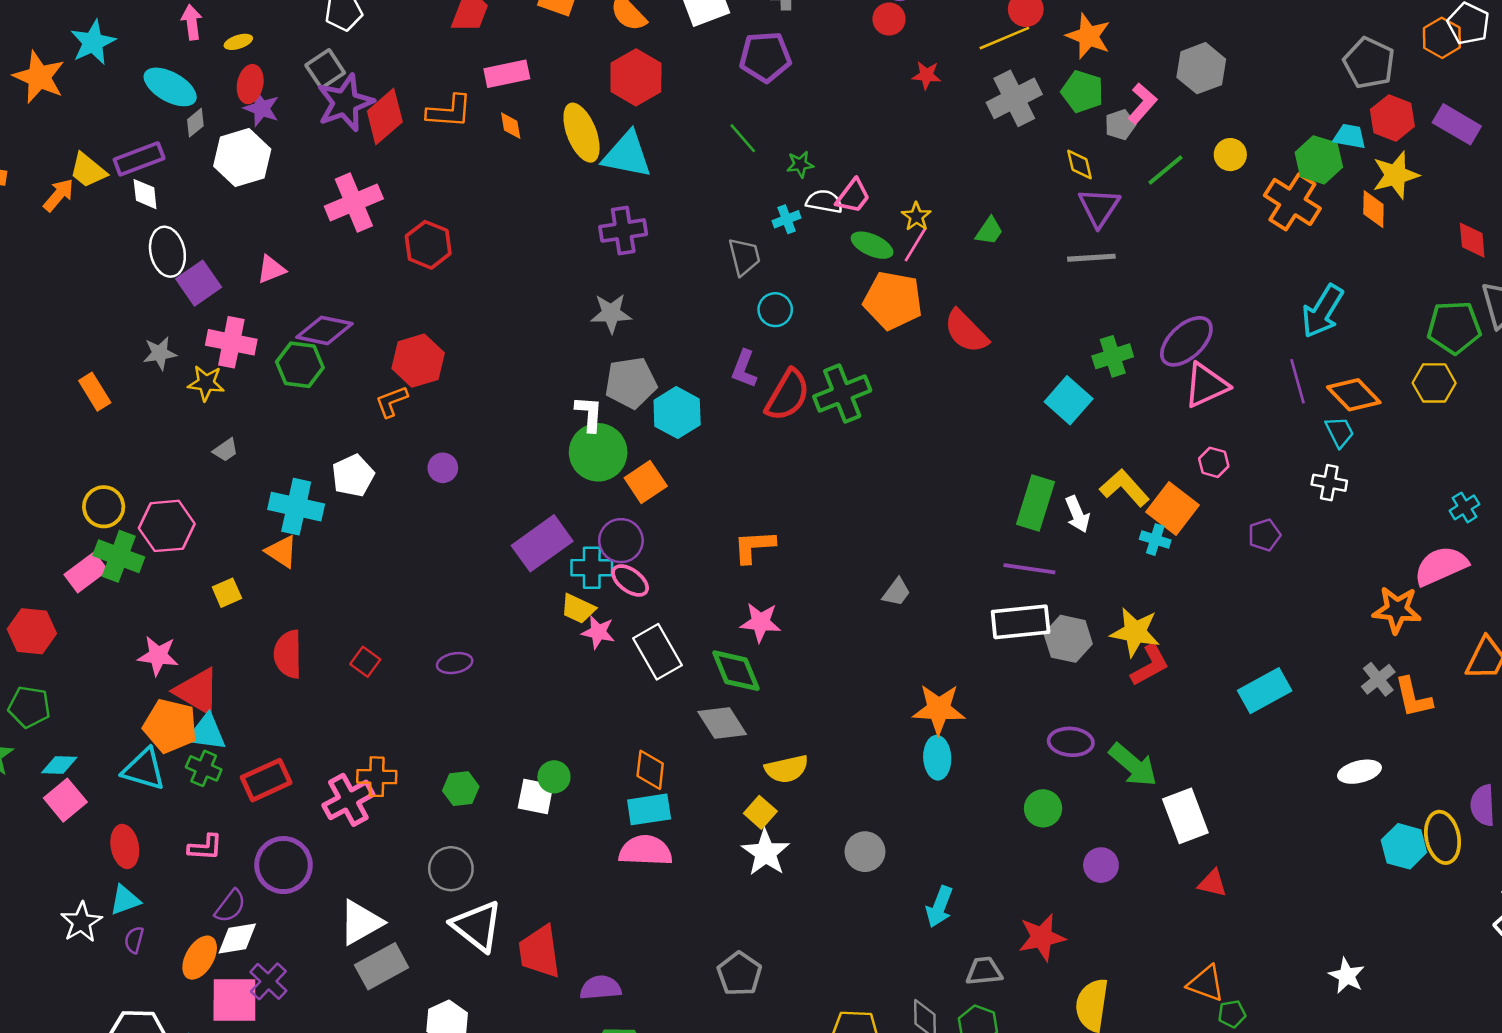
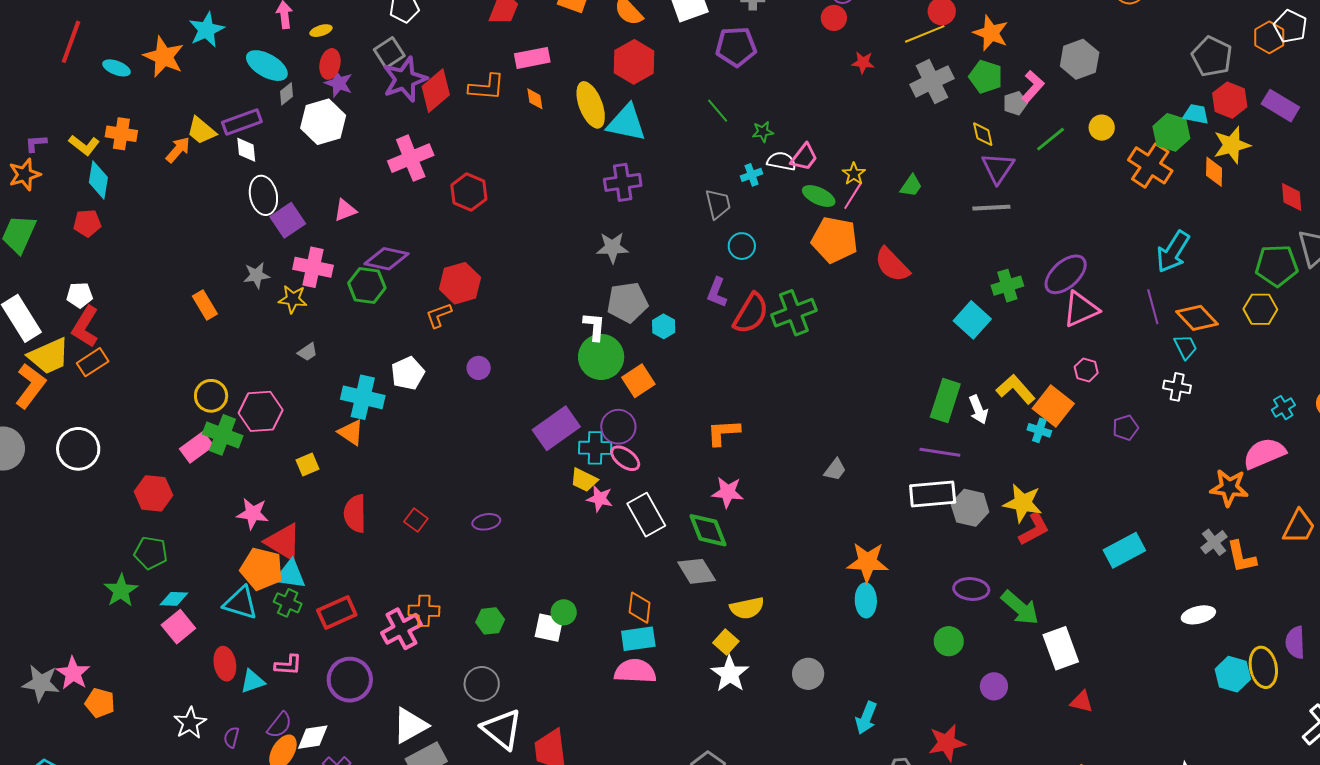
cyan hexagon: (677, 413) -> (664, 326), size x0.6
cyan triangle: (125, 900) -> (253, 681), moved
purple semicircle: (230, 906) -> (280, 725), moved

